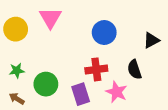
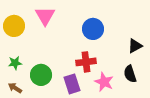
black triangle: (151, 40) -> (135, 46), moved
black semicircle: (134, 69) -> (130, 74), moved

